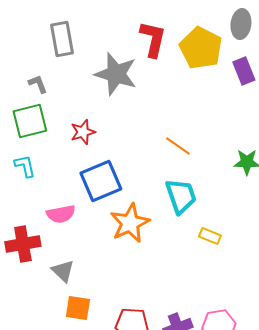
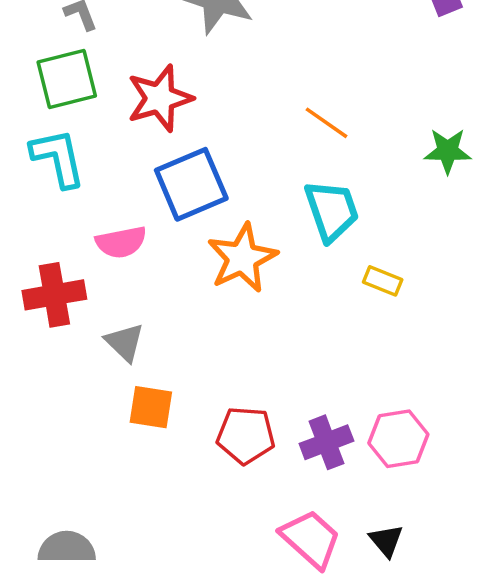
red star: (83, 132) -> (160, 98), size x1.5
cyan L-shape: (25, 166) -> (58, 158), size x1.5

